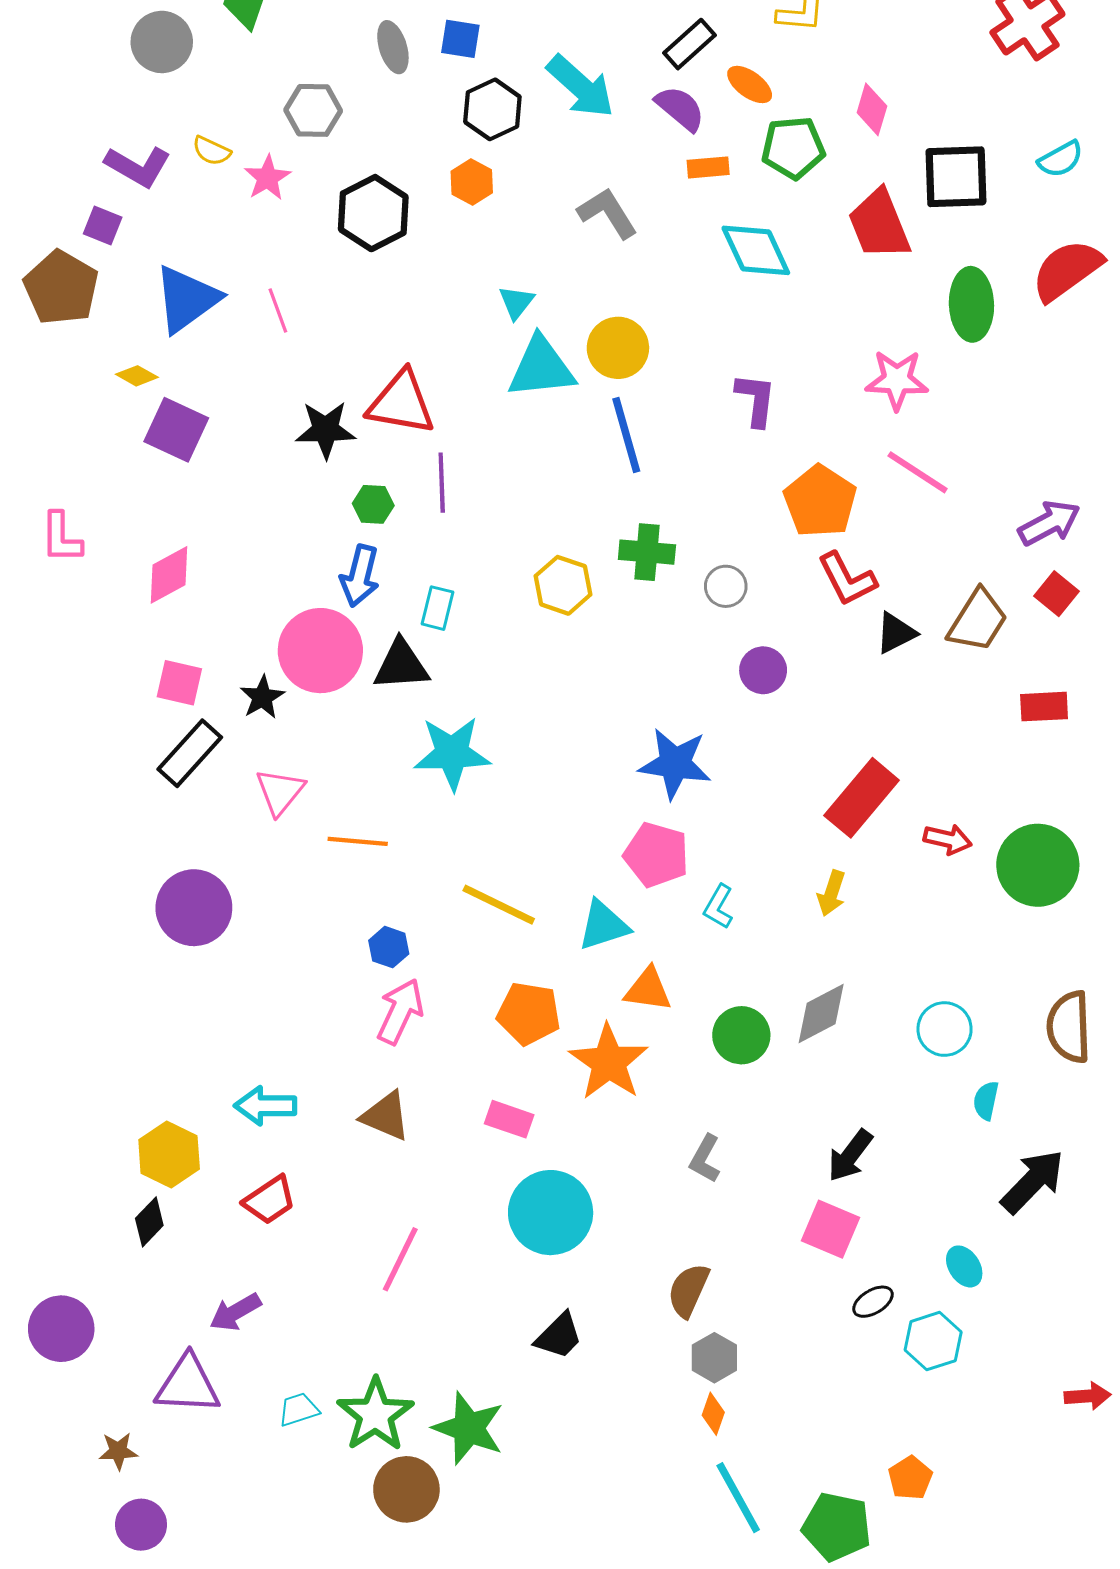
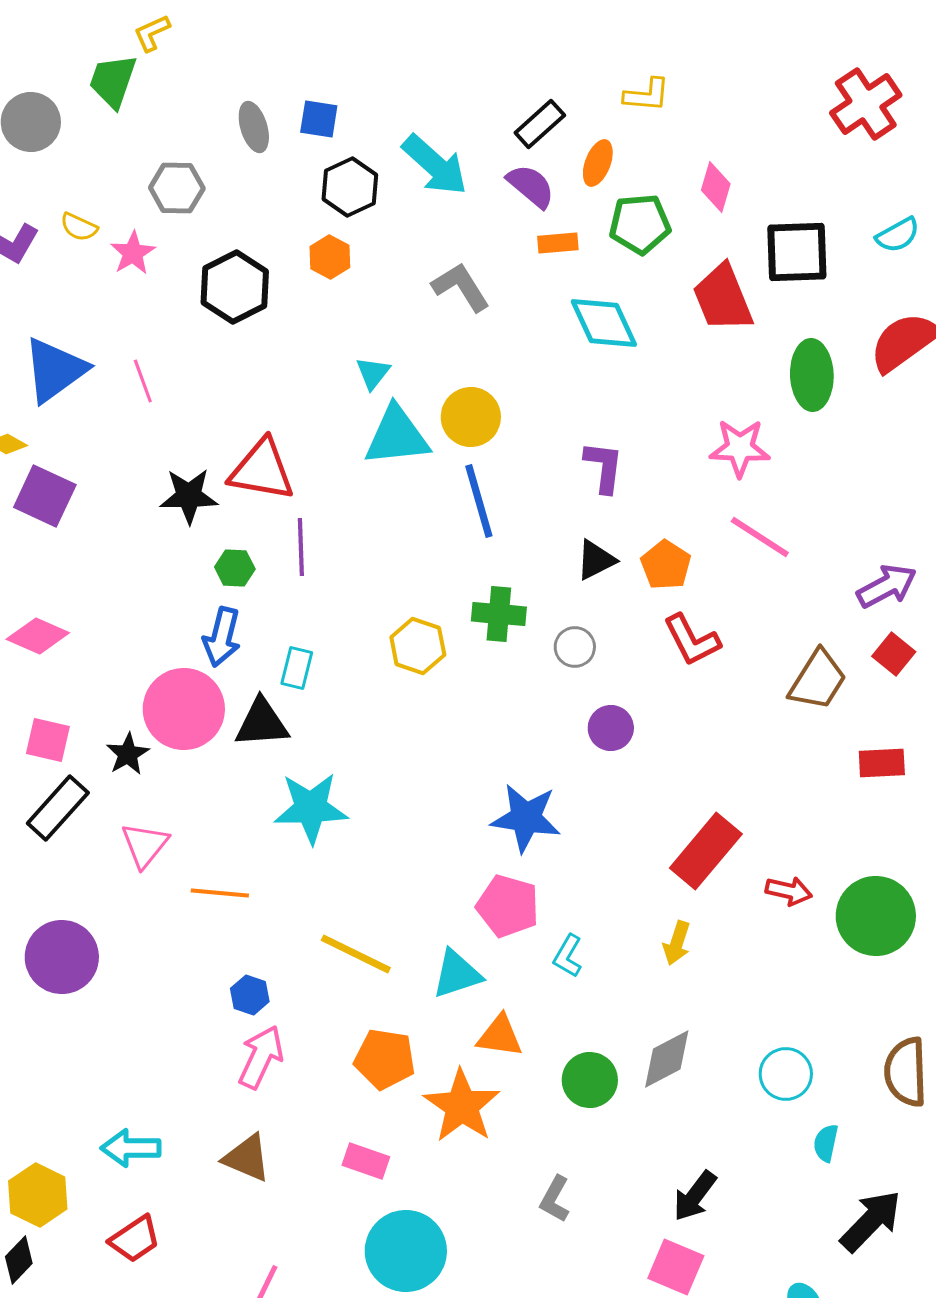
orange ellipse: (750, 84) -> (598, 163), turned 75
orange pentagon: (820, 501) -> (666, 565), size x0.7
pink diamond: (169, 575) -> (38, 636), turned 52
black triangle: (896, 633) -> (596, 560), moved

